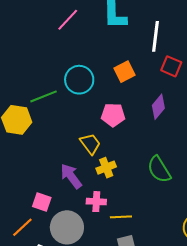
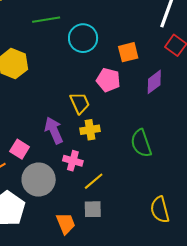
orange square: (125, 72) -> (128, 52), moved
green line: (43, 96) -> (46, 20), moved
yellow line: (121, 217) -> (94, 181), turned -50

